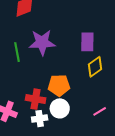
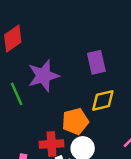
yellow diamond: (95, 67) -> (103, 100), moved, turned 35

